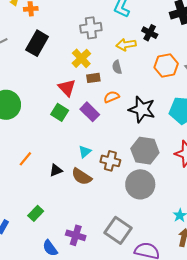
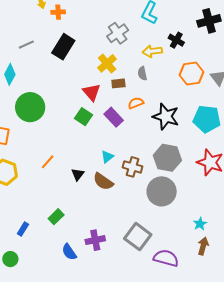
gray cross: (91, 28) -> (118, 33), turned -30
black triangle: (56, 170) -> (78, 174), turned -32
purple cross: (76, 235) -> (95, 240), turned -30

